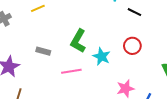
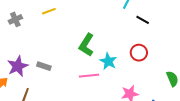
gray rectangle: (43, 51) -> (44, 66), moved
pink line: (71, 71) -> (89, 76), moved

